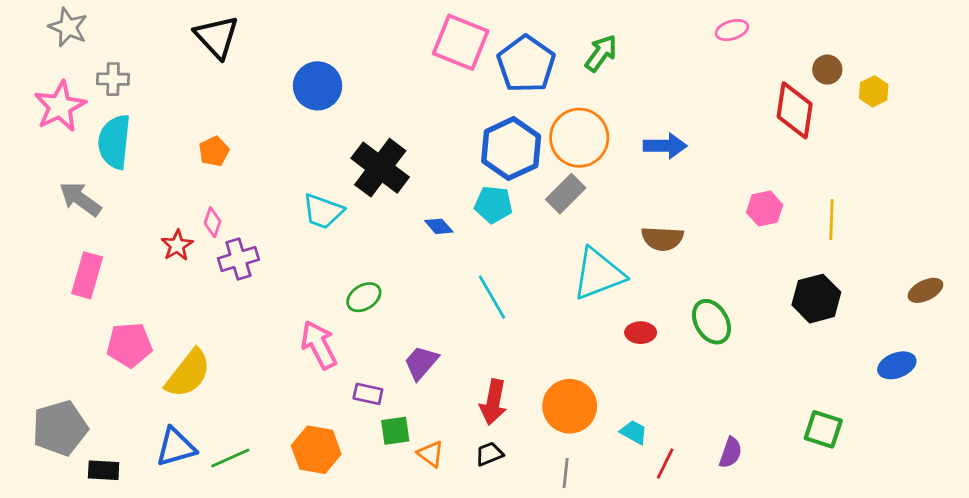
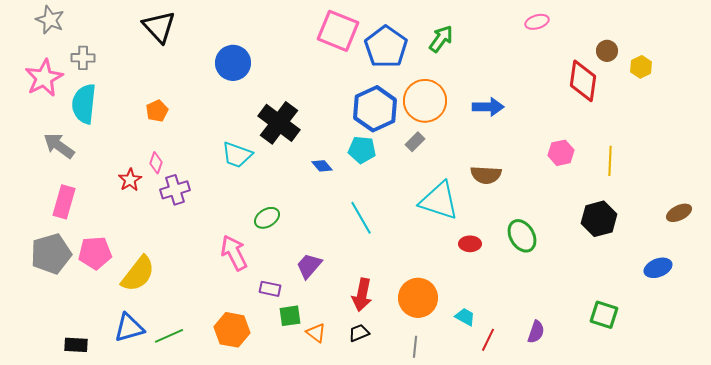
gray rectangle: (566, 194) -> (415, 142), size x0.7
cyan triangle: (598, 274) -> (439, 201), turned 39
gray pentagon: (60, 428) -> (51, 254), moved

